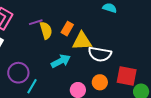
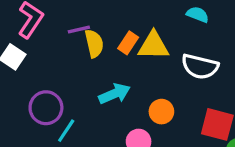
yellow triangle: (82, 41) -> (153, 46), moved
white semicircle: (100, 54) -> (200, 67), moved
orange circle: (100, 82) -> (161, 112), moved

